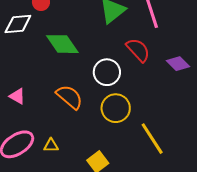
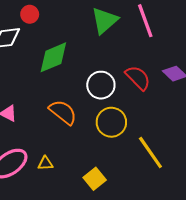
green diamond: (62, 44) -> (53, 57), turned -76
red semicircle: (138, 50) -> (138, 78), moved

